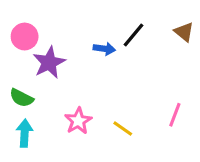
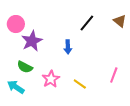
blue arrow: (104, 49) -> (68, 47), moved, turned 80
green semicircle: (21, 98) -> (25, 67), moved
cyan arrow: (25, 133) -> (16, 87), turned -60

